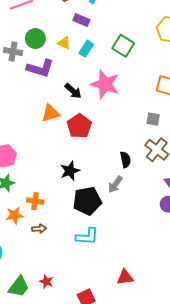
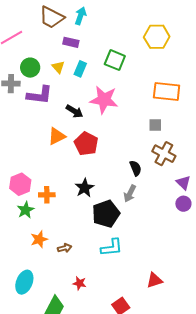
yellow triangle: (64, 43) -> (58, 67), turned 32
orange cross: (35, 201) -> (47, 195), moved
red star: (46, 282) -> (80, 283), moved

